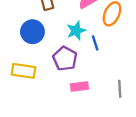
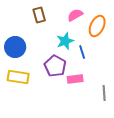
blue circle: (32, 32) -> (15, 47), moved
pink rectangle: (79, 87) -> (75, 79), moved

